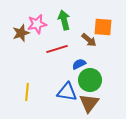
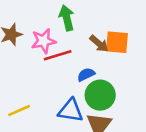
pink star: (37, 24) -> (43, 41), moved
orange square: (103, 27) -> (117, 42), moved
yellow line: (27, 92) -> (19, 111), turned 60

